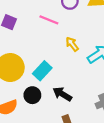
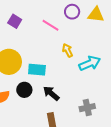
cyan rectangle: (42, 71) -> (37, 70), turned 42

